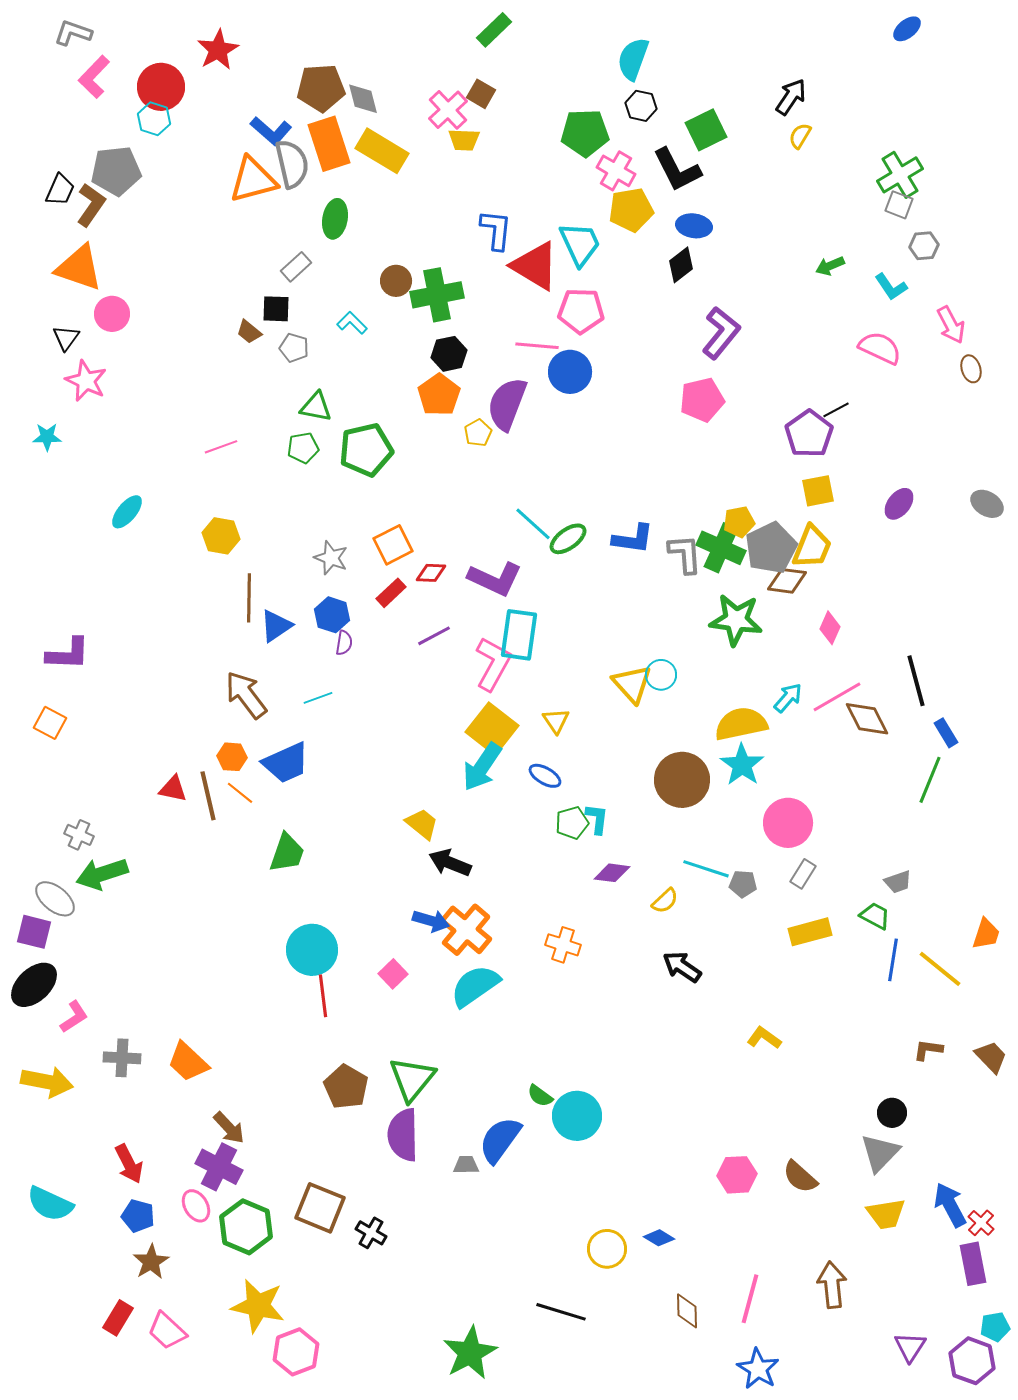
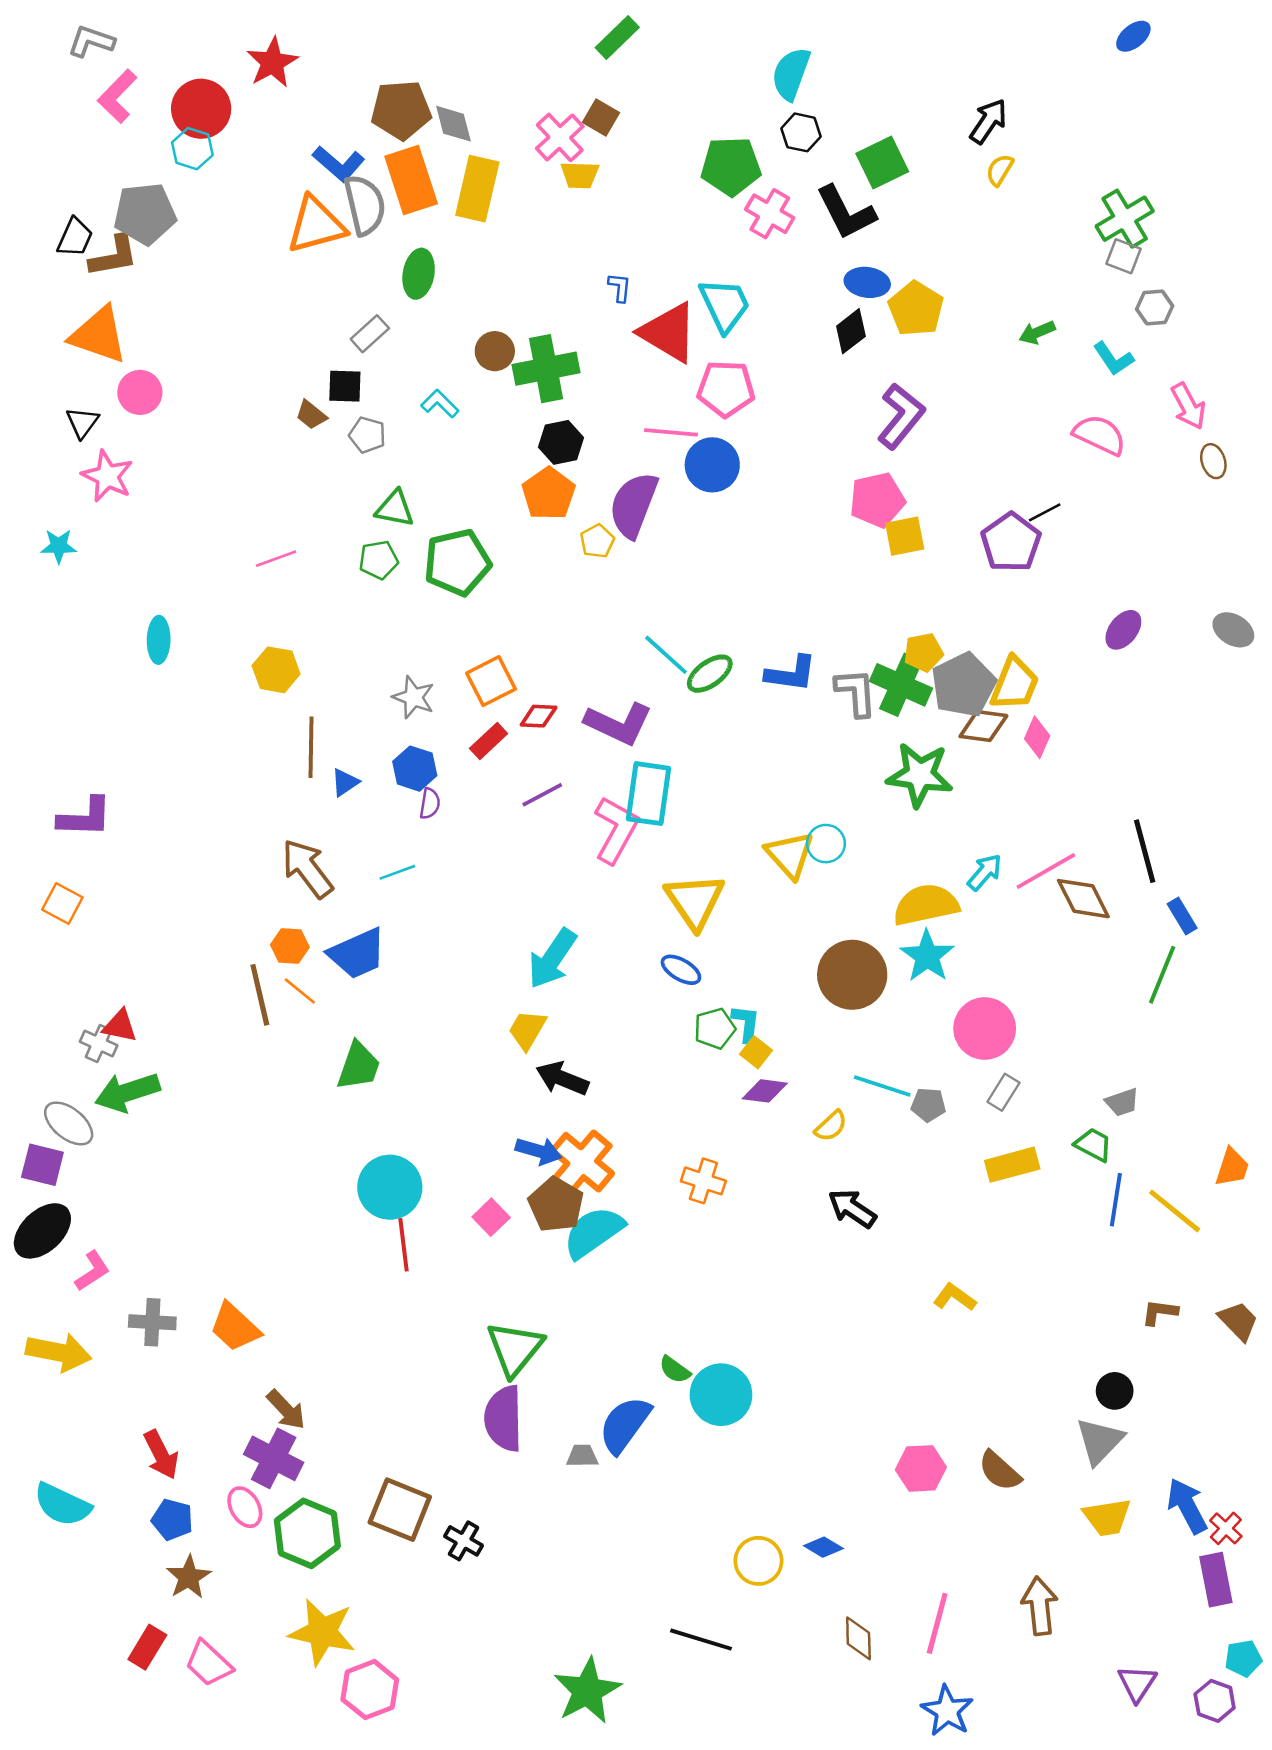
yellow rectangle: (382, 151) -> (477, 189), turned 72
brown L-shape: (91, 205) -> (114, 256), turned 45
yellow pentagon: (631, 210) -> (916, 309), moved, turned -30
blue L-shape: (496, 230) -> (620, 287), size x0.6
yellow square: (818, 491) -> (905, 536), moved
cyan ellipse: (127, 512) -> (159, 640), turned -39
blue triangle: (276, 626) -> (345, 782), size x0.7
pink diamond: (830, 628) -> (1037, 737), moved
yellow triangle: (556, 721) -> (695, 901), size x1.8
yellow square: (492, 729) -> (756, 1052), moved, size x0.5
cyan arrow: (482, 767) -> (552, 959), moved
red triangle: (173, 789) -> (120, 1026), moved
yellow trapezoid: (422, 824) -> (527, 1030), turned -99
brown pentagon: (346, 1087) -> (556, 1205), moved
purple hexagon: (972, 1361) -> (1215, 1701), size x0.7

